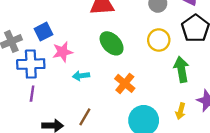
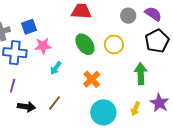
yellow circle: (159, 40) -> (114, 44), moved
cyan arrow: (81, 76) -> (56, 68), turned -56
purple line: (32, 94) -> (13, 86), moved

